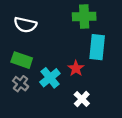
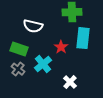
white semicircle: (25, 25) -> (33, 26), moved
red star: (76, 68) -> (61, 47), moved

